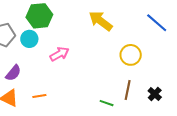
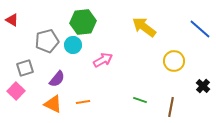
brown line: (128, 90) -> (171, 107), moved
black cross: (155, 94) -> (203, 86), moved
green line: (107, 103) -> (140, 100), moved

